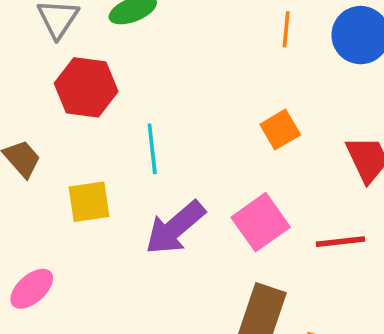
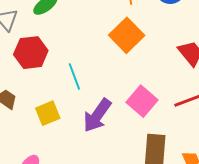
orange square: (280, 130) -> (127, 35), moved, size x1.6

